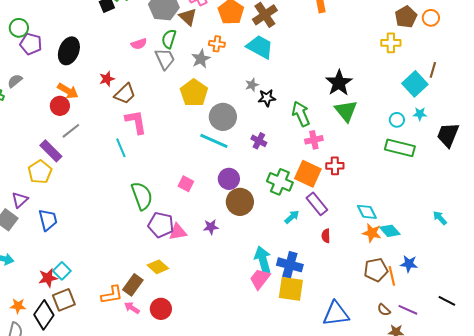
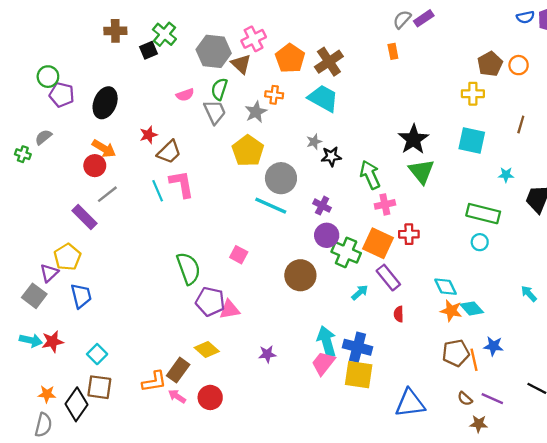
cyan square: (415, 84) -> (472, 140), moved, turned -35
cyan circle: (397, 120) -> (480, 242), moved
cyan line: (121, 148) -> (158, 191), moved
yellow pentagon: (40, 172) -> (67, 257), moved
purple circle: (229, 179) -> (327, 235), moved
purple star: (211, 227) -> (267, 354), moved
red star: (48, 278) -> (53, 342), moved
brown square: (64, 300) -> (99, 387), turned 30

